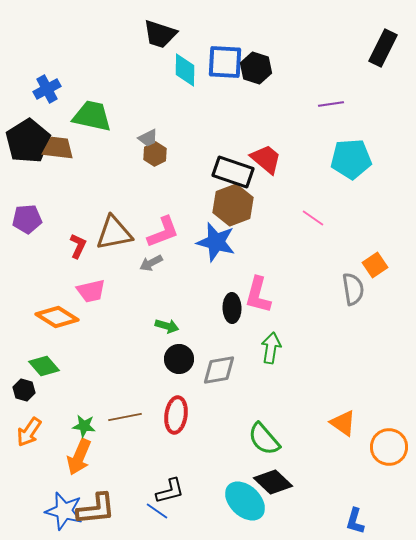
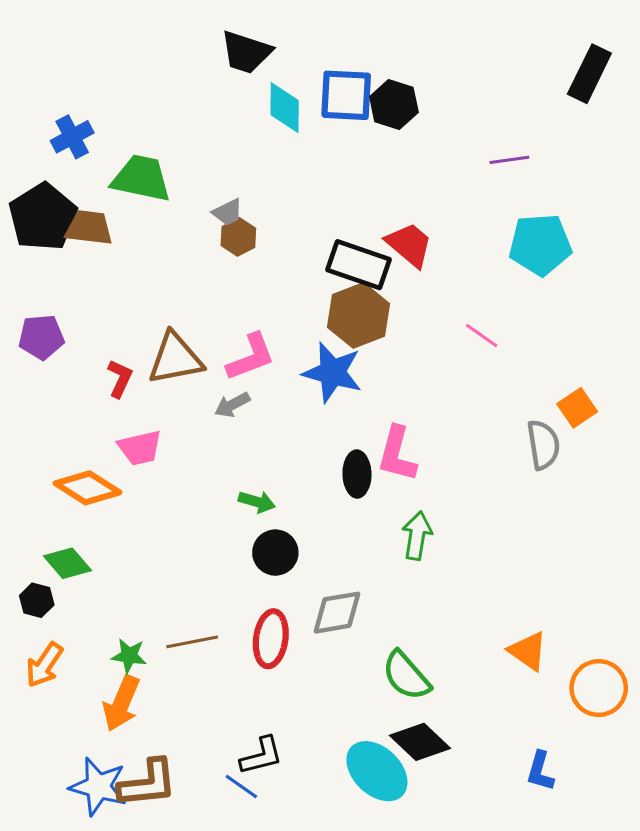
gray diamond: (219, 370) -> (337, 613), moved
blue L-shape: (355, 521) -> (540, 771), moved

